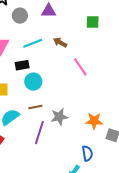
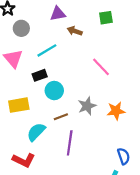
gray circle: (20, 16) -> (21, 28), moved
brown arrow: (60, 42) -> (75, 31), moved
gray star: (59, 117) -> (87, 106), moved
orange star: (94, 121) -> (116, 111), moved

